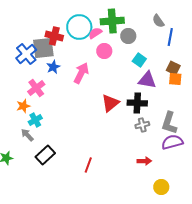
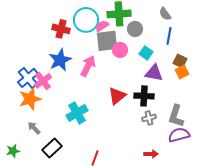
blue line: (170, 37) -> (169, 36), moved
gray square: (43, 48) -> (107, 41), moved
pink circle: (104, 51) -> (120, 50), moved
blue cross: (26, 54) -> (28, 78), moved
blue star: (53, 67) -> (60, 60), size x1.6
orange square: (175, 79) -> (182, 72), turned -32
orange star: (23, 106) -> (30, 99), size x1.6
cyan cross: (35, 120) -> (77, 113), moved, size x1.5

